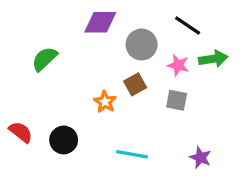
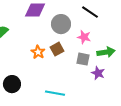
green arrow: (213, 59) -> (106, 52), moved
orange star: (105, 102) -> (38, 52), moved
purple star: (200, 157) -> (98, 73), moved

